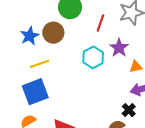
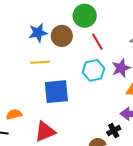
red line: (100, 23) -> (97, 42), moved, turned -66
blue square: (35, 92) -> (56, 92), moved

